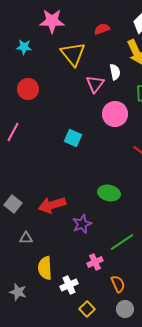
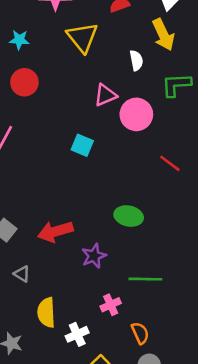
cyan star: (24, 47) -> (19, 40), moved
pink triangle: (95, 84) -> (105, 95), moved, turned 30
gray triangle: (26, 238) -> (22, 274), turned 32
green line: (122, 242) -> (145, 279), turned 35

